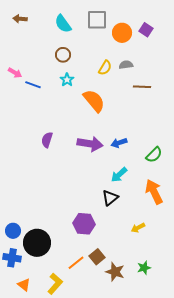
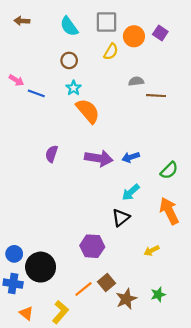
gray semicircle: (126, 65) -> (136, 81), moved
yellow semicircle: (105, 68) -> (111, 52), moved
orange semicircle: (94, 101) -> (88, 111), moved
brown star: (115, 272) -> (126, 299), turned 30

